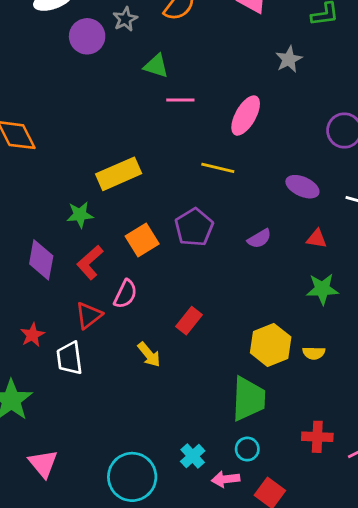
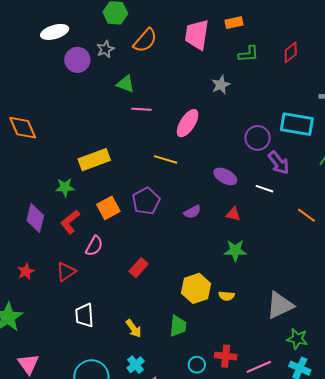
red triangle: (89, 315) -> (66, 272), moved
yellow arrow: (149, 355) -> (134, 328), moved
white trapezoid: (69, 358) -> (84, 315), moved
green trapezoid: (248, 399) -> (178, 326), size x0.7
cyan circle: (247, 449) -> (197, 365), moved

